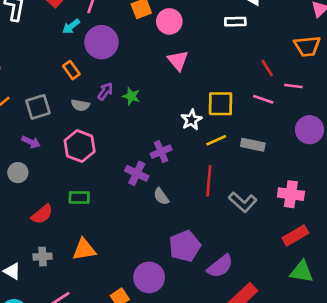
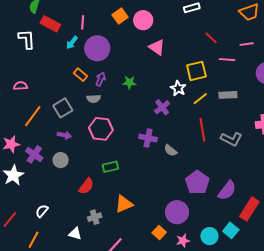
red line: (267, 68) -> (211, 38), moved
purple arrow: (105, 91) -> (100, 79), moved
purple cross: (161, 152) -> (162, 107), moved

